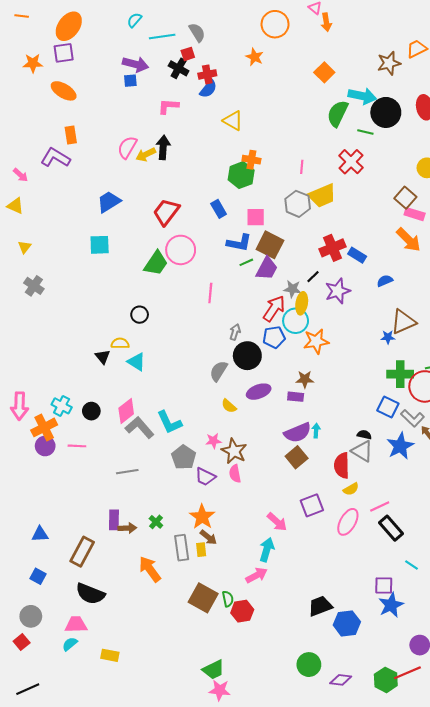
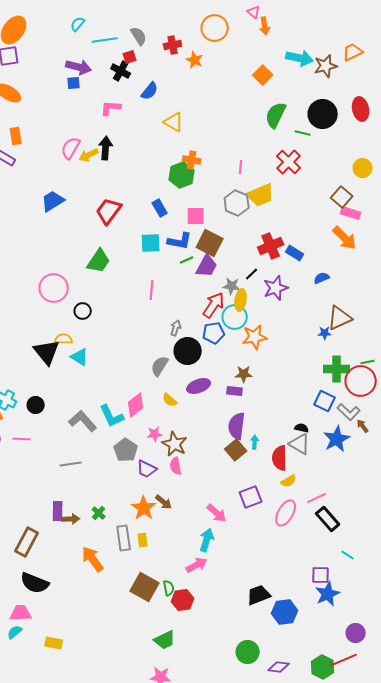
red cross: (207, 74) -> (173, 45), moved
cyan arrow: (362, 96) -> (300, 58), moved
cyan square: (100, 245) -> (151, 243), moved
pink circle: (181, 250) -> (54, 288), moved
black triangle: (103, 357) -> (47, 352), size x1.8
pink diamond: (126, 411) -> (136, 405), moved
cyan arrow: (316, 431) -> (255, 442), moved
purple semicircle: (298, 433) -> (237, 426), turned 120
brown arrow: (208, 537) -> (164, 502), moved
green trapezoid: (213, 670) -> (165, 640), moved

